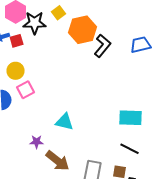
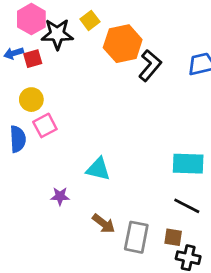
brown arrow: (58, 161) -> (104, 224), moved, size x0.7

